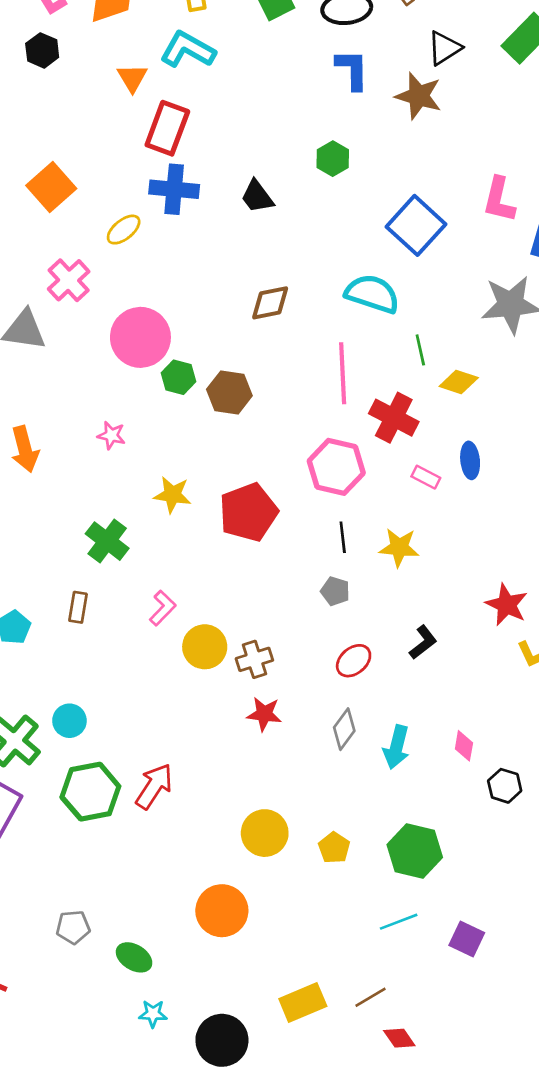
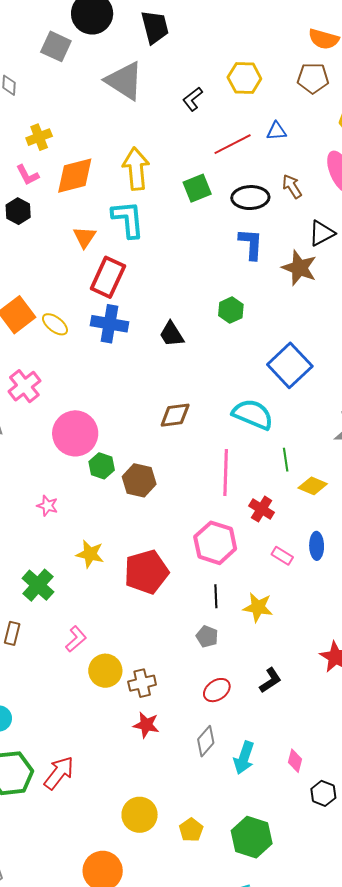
cyan L-shape: (188, 50) -> (128, 219), turned 51
yellow ellipse: (124, 230) -> (55, 324), moved, turned 72
red cross: (394, 418) -> (262, 509), size x0.7

